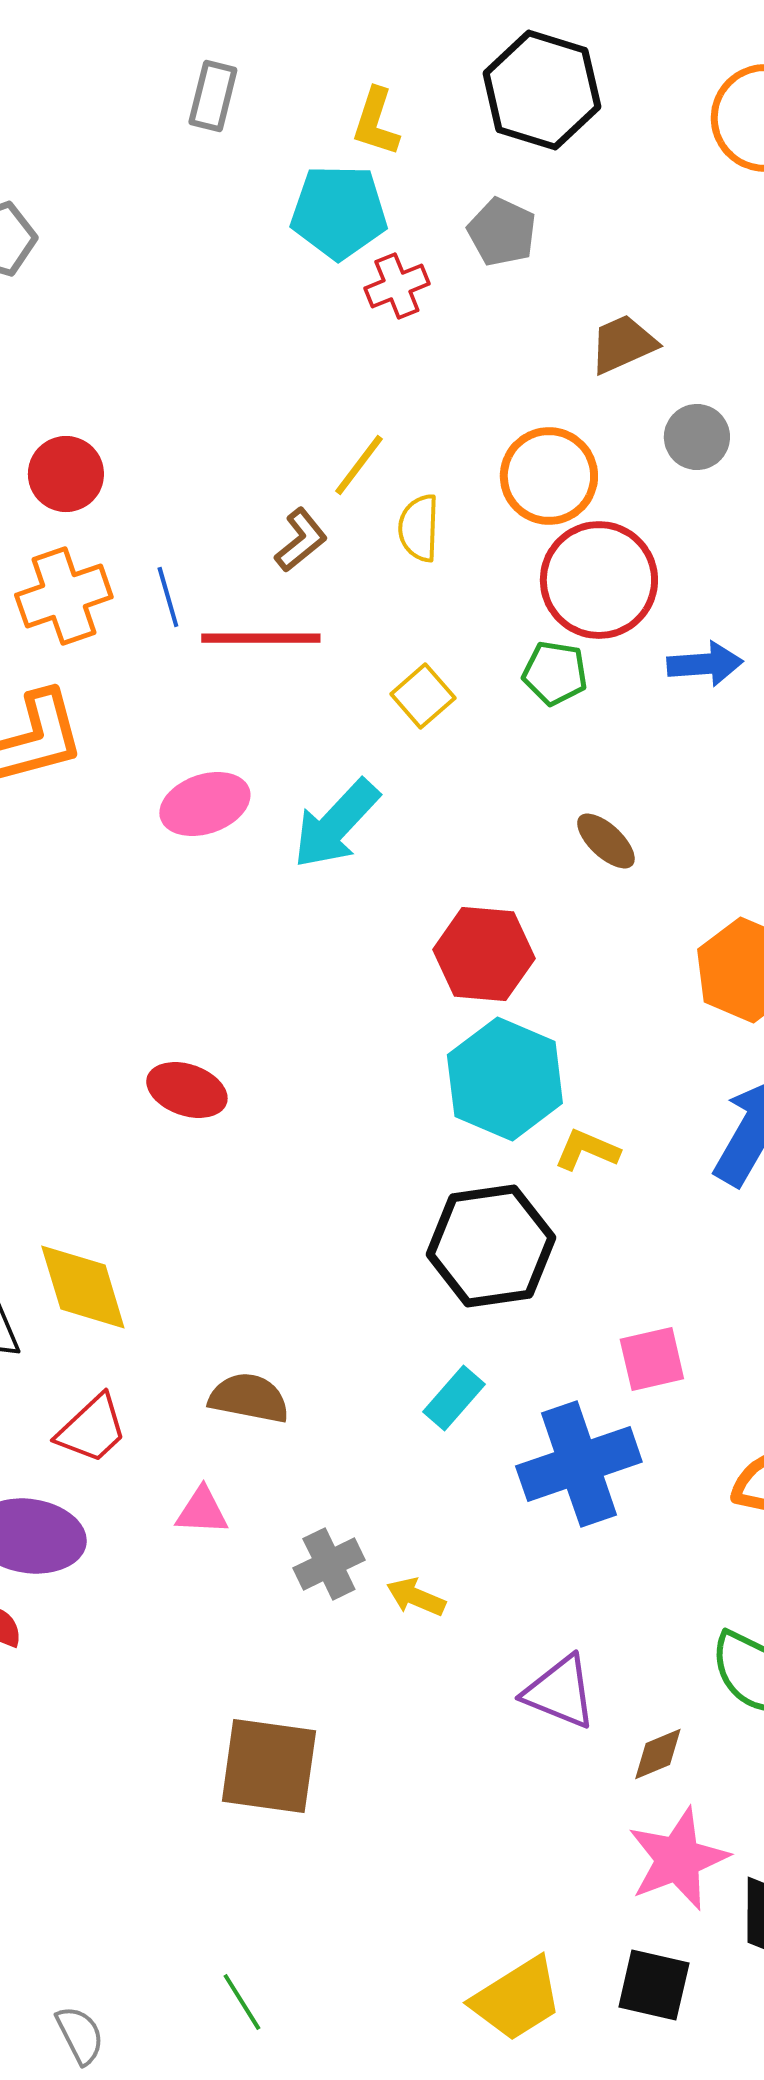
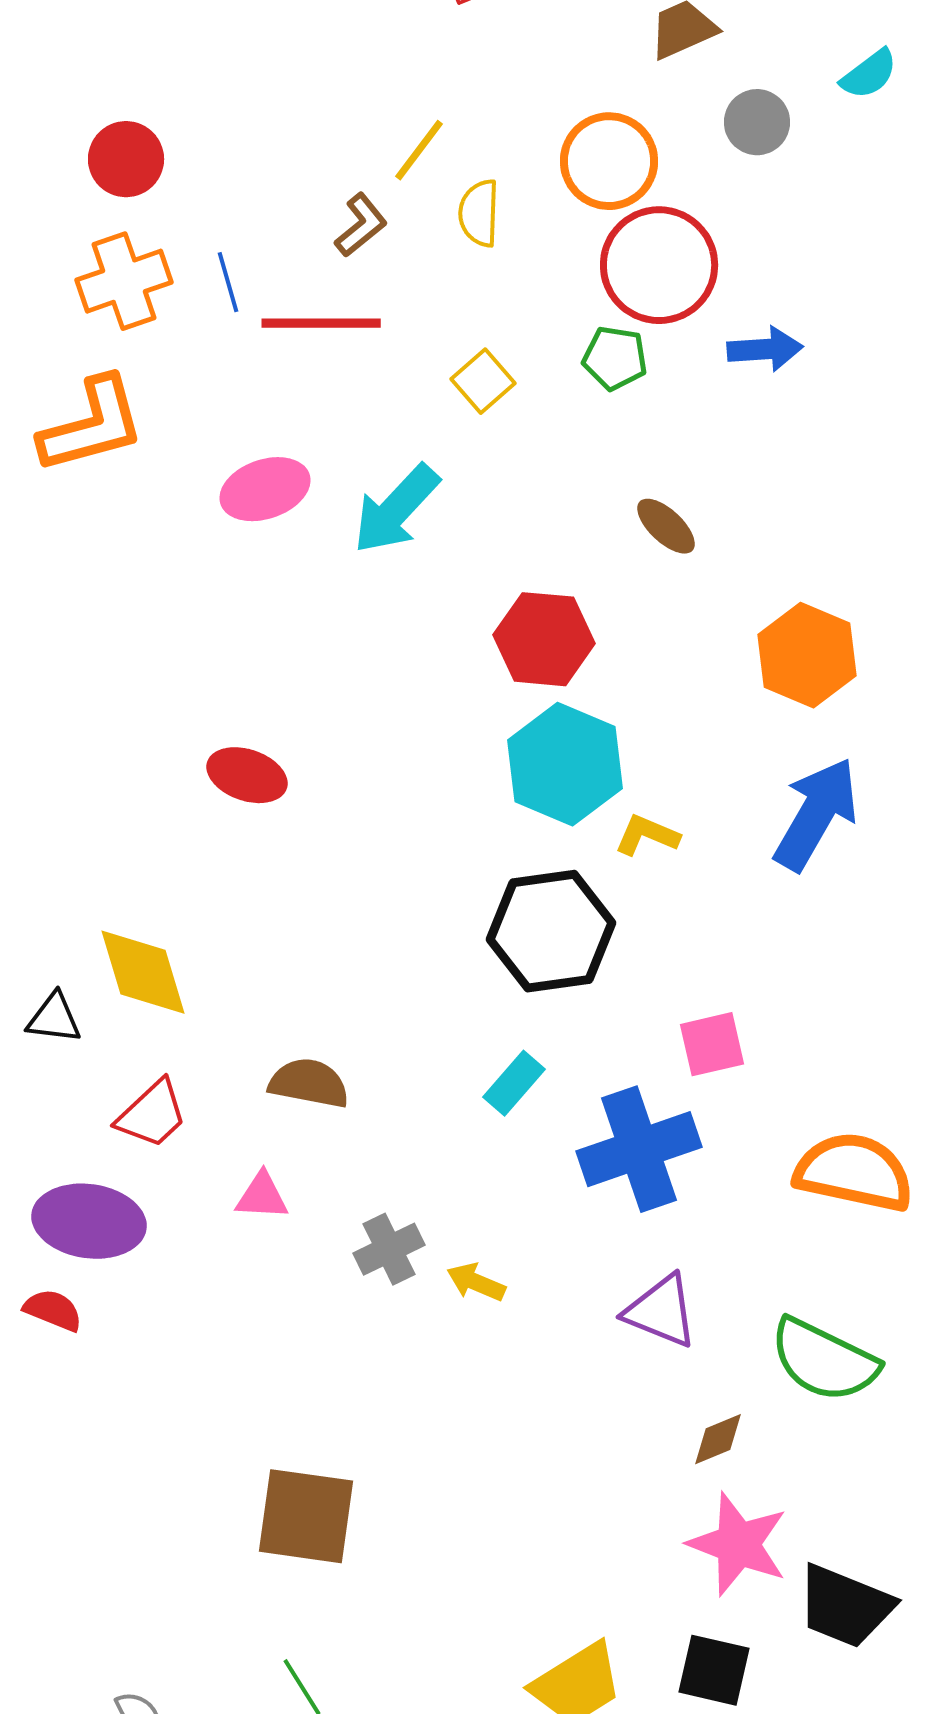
purple triangle: (560, 1692) -> (661, 1311), moved
brown square: (269, 1766) -> (306, 1516), moved
pink star: (678, 1859) -> (738, 1544), turned -30

